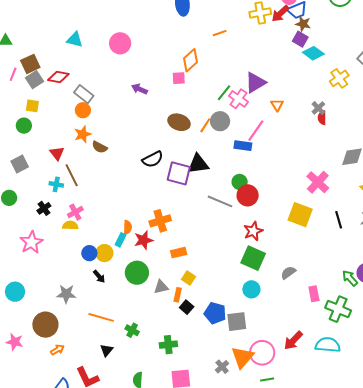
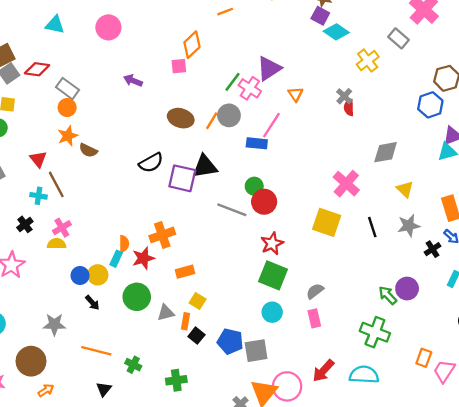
pink rectangle: (314, 294) -> (314, 318), moved

